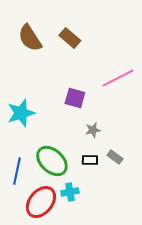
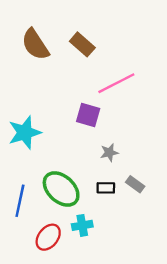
pink line: (118, 78) -> (116, 83), moved
red ellipse: (41, 202) -> (48, 237), size x0.7

